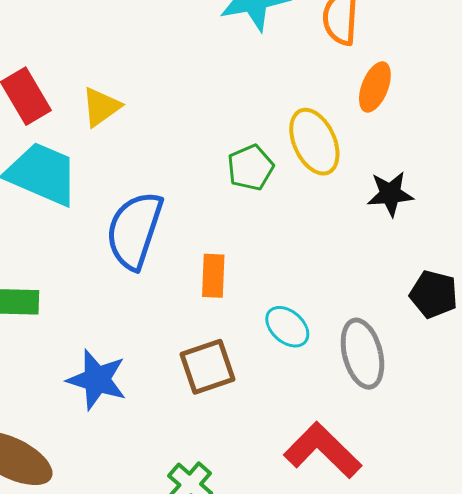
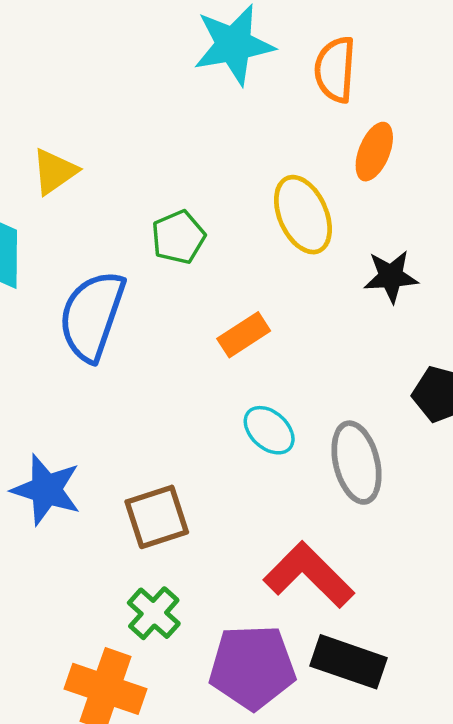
green pentagon: (250, 168) -> (178, 237), moved
orange rectangle: (213, 276) -> (244, 335), moved, turned 54
brown square: (207, 367) -> (157, 517), moved

